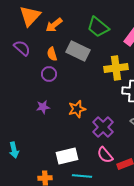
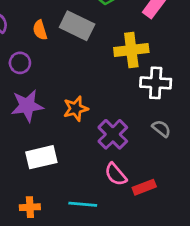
purple circle: (49, 74) -> (20, 63), moved
purple star: (43, 107) -> (27, 106), size x1.6
white rectangle: (67, 156) -> (41, 157), moved

